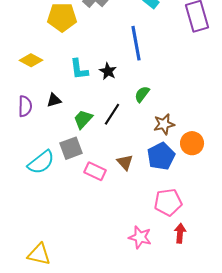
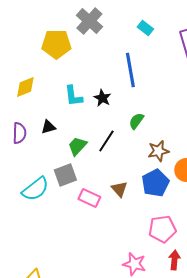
yellow diamond: (31, 60) -> (25, 87), turned -50

